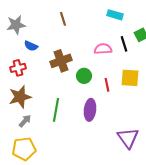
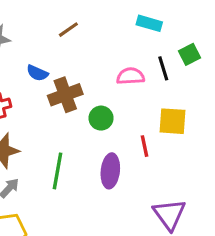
brown line: (63, 19) -> (68, 30), turned 72
blue semicircle: (31, 46) -> (37, 73), moved
red line: (107, 85) -> (145, 146), moved

